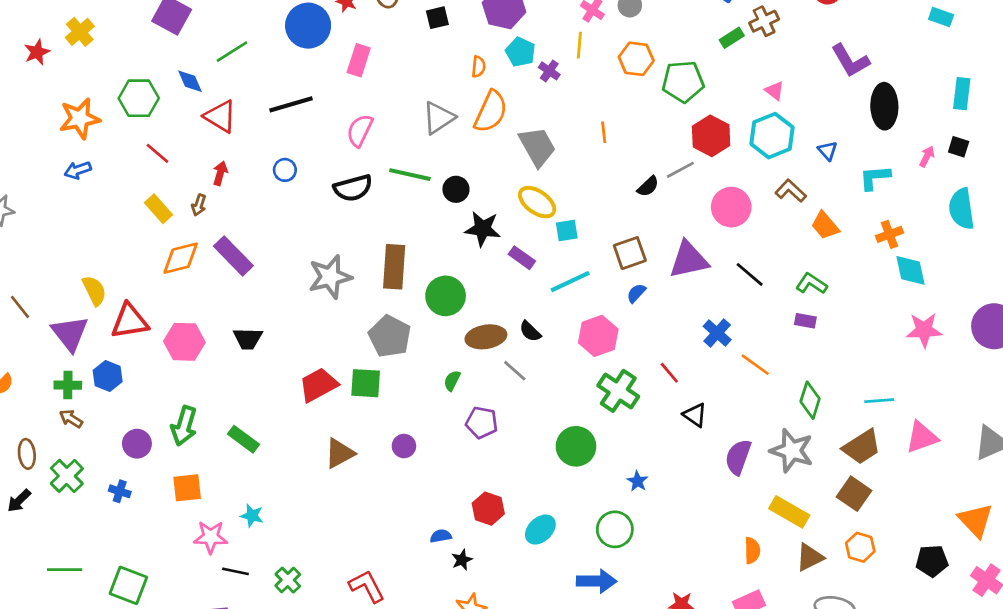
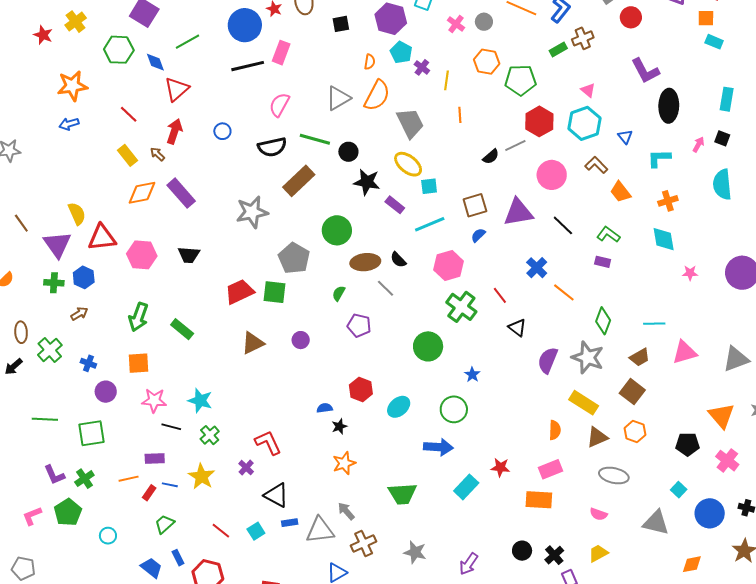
yellow line: (579, 45) -> (446, 80), moved
red star: (37, 52) -> (43, 35), turned -30
green hexagon: (139, 98) -> (119, 50), moved
black line: (291, 104) -> (248, 66), moved
red triangle: (220, 116) -> (177, 89), turned 44
red arrow: (220, 173) -> (174, 131), size x1.4
brown arrow: (199, 205) -> (157, 154), turned 112
brown rectangle: (394, 267) -> (299, 181), moved, turned 40
cyan diamond: (910, 270) -> (664, 239), moved
pink star: (924, 330) -> (690, 273), size x0.6
brown arrow: (71, 419) -> (79, 314), moved, turned 114
purple circle: (137, 444) -> (106, 392), moved
brown trapezoid: (862, 447) -> (640, 357), size x0.7
cyan star: (252, 516) -> (200, 400), moved, size x1.4
green square: (128, 585) -> (92, 433), turned -32

